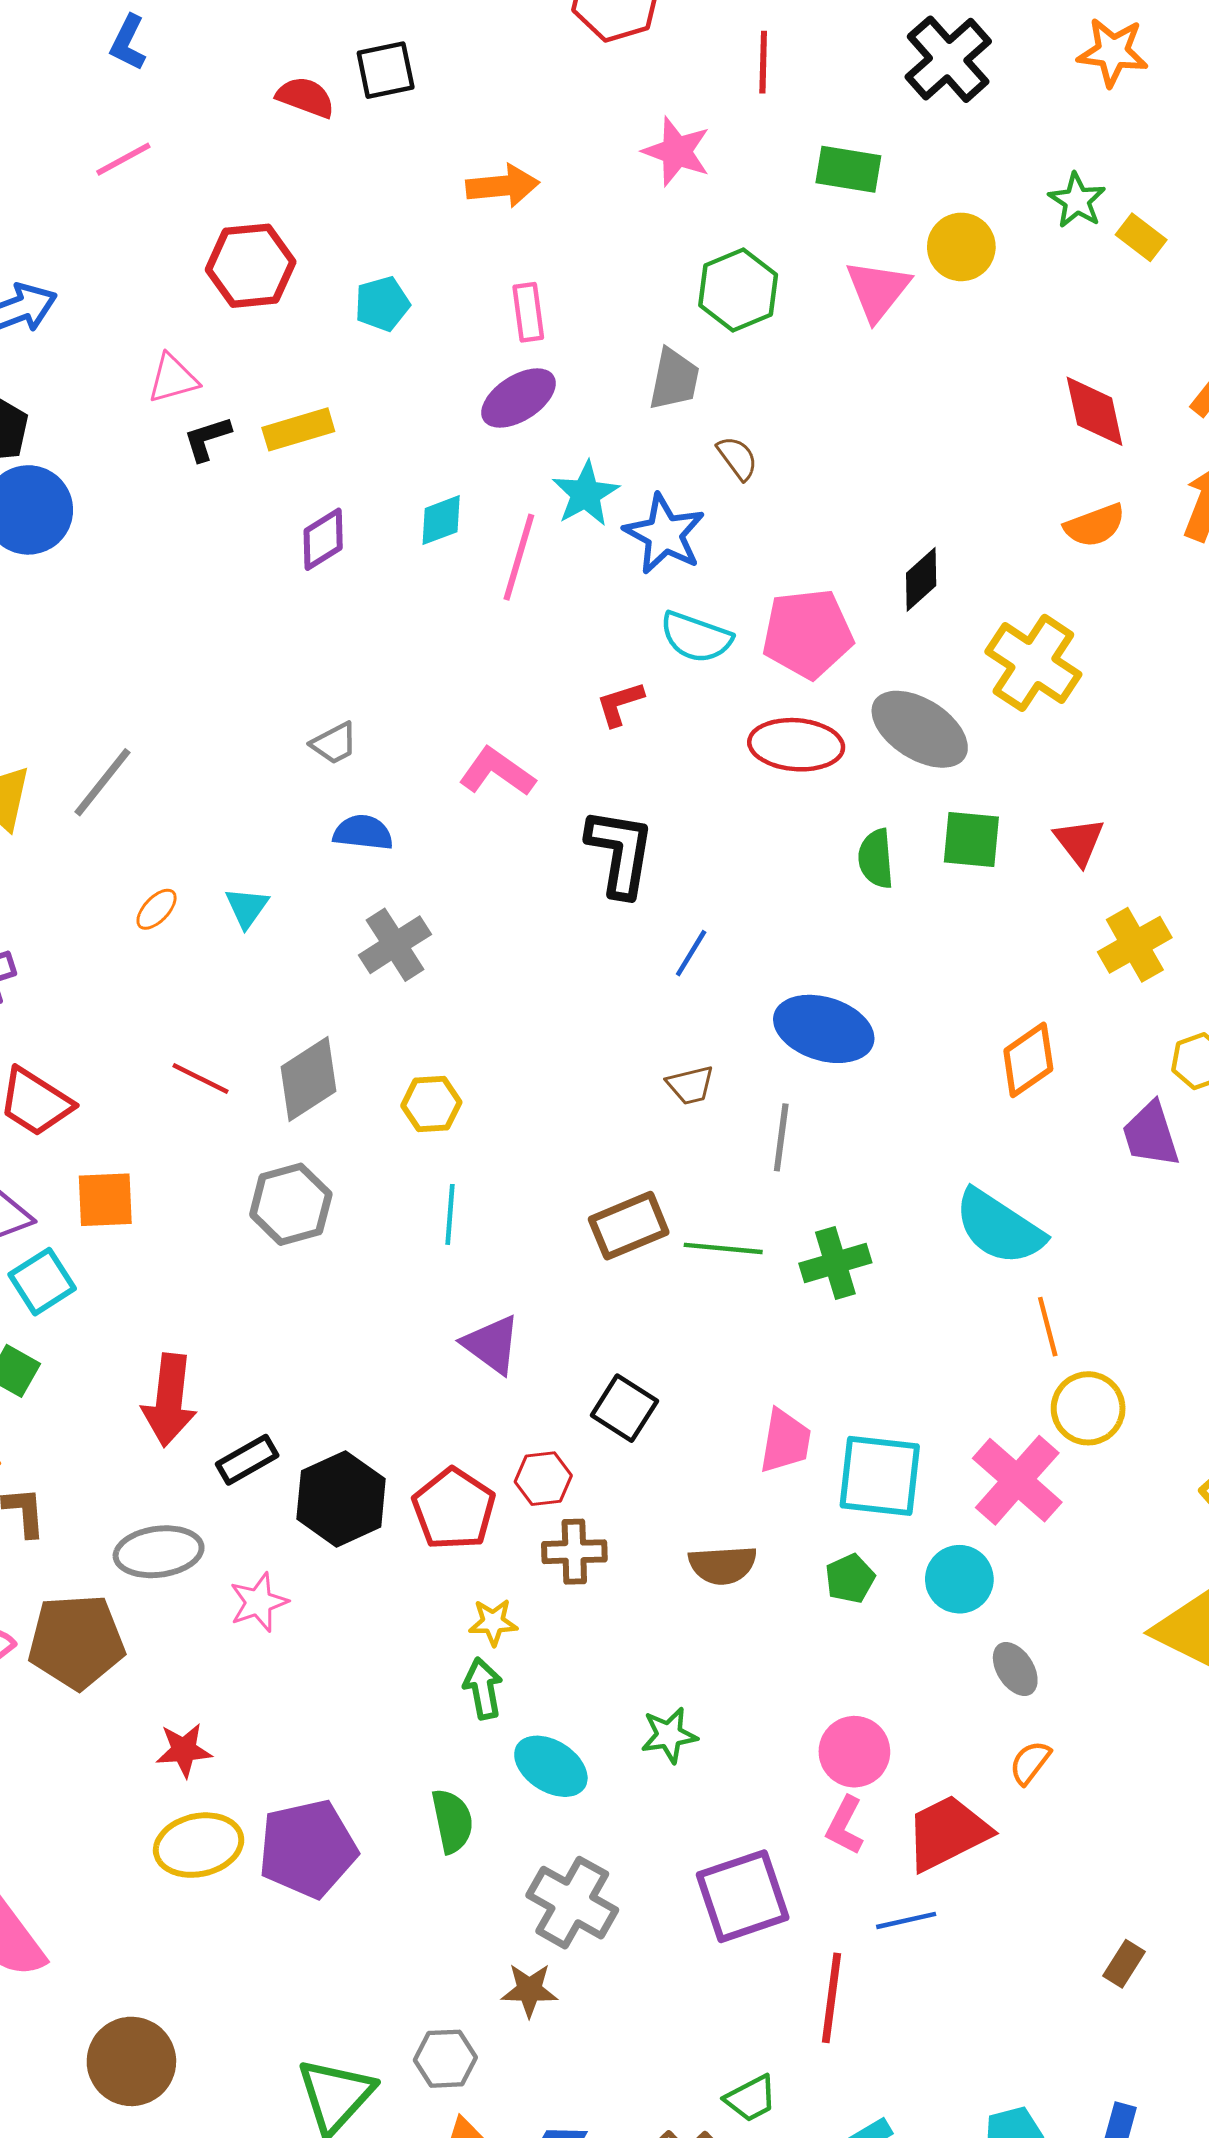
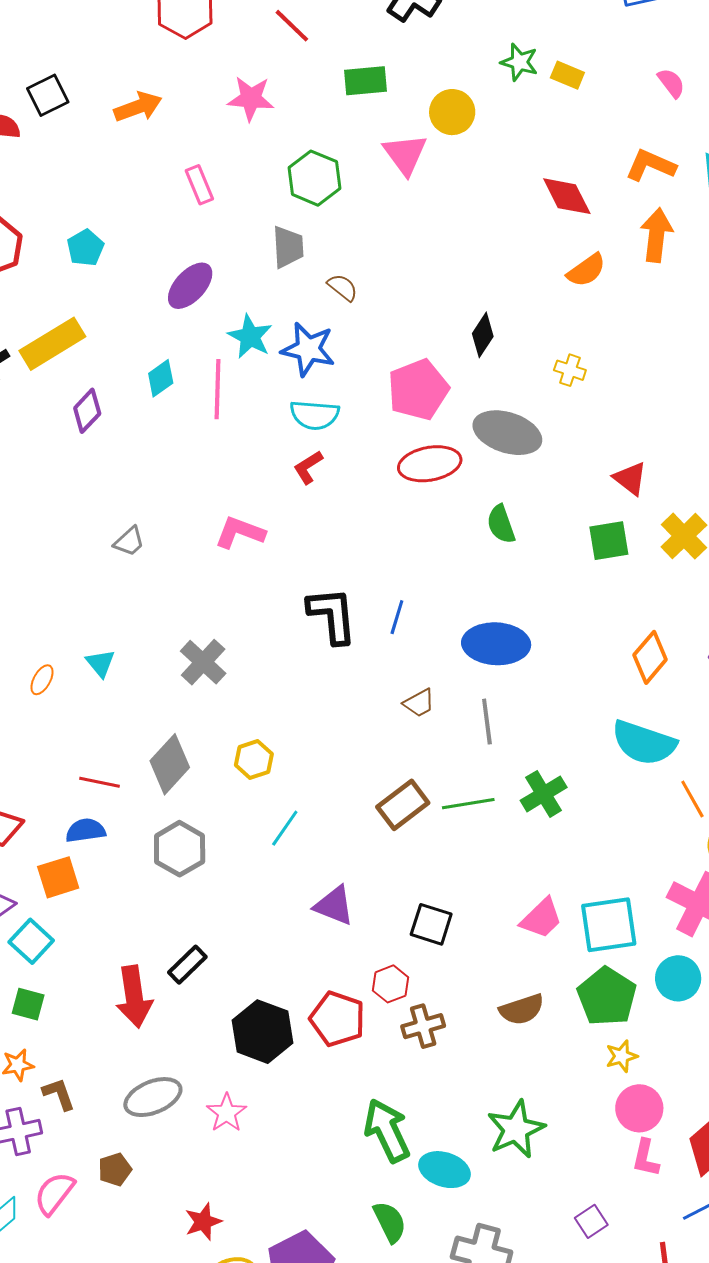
red line: (763, 62) -> (292, 26), turned -33
orange arrow: (503, 186) -> (138, 107), moved
pink rectangle: (528, 312) -> (199, 185), moved
yellow rectangle: (298, 429) -> (52, 344), size x1.4
cyan semicircle: (696, 637) -> (315, 415), moved
yellow cross: (1033, 663) -> (570, 370), size x0.5
blue semicircle: (363, 833) -> (85, 830), moved
green square: (971, 839) -> (609, 541), moved
black L-shape: (620, 852) -> (332, 615), moved
orange diamond: (1028, 1060) -> (650, 657), moved
cyan line: (450, 1214) -> (285, 828), turned 45
pink trapezoid: (785, 1441) -> (541, 918), turned 51
black rectangle: (247, 1460) -> (187, 965), moved
green pentagon: (850, 1579) -> (607, 997), size x1.8
yellow star: (493, 1622) -> (622, 1056), moved
brown pentagon: (76, 1642) -> (115, 1169), size x0.5
green arrow: (483, 1688) -> (387, 1131), size x1.6
green star: (669, 1735) -> (516, 1129), size x1.5
purple square: (743, 1896) -> (591, 1221), size x0.5

